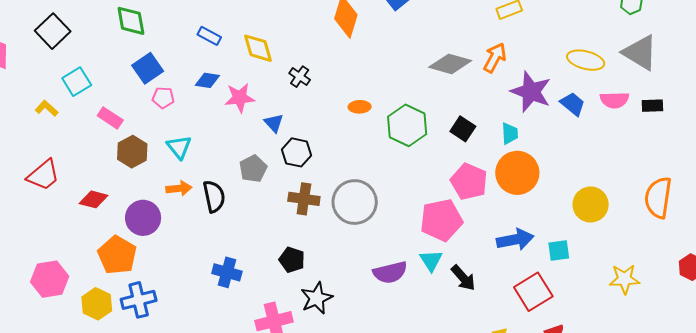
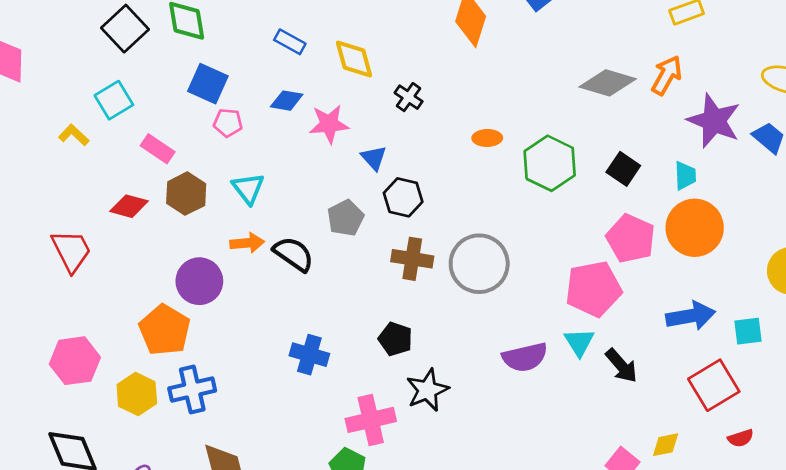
black square: (53, 31) -> (125, 29), moved
blue square: (148, 68) -> (208, 84), turned -32
red trapezoid: (43, 175) -> (71, 251), moved, turned -78
black semicircle: (214, 196) -> (293, 254), turned -44
red diamond: (94, 199) -> (129, 206), moved

